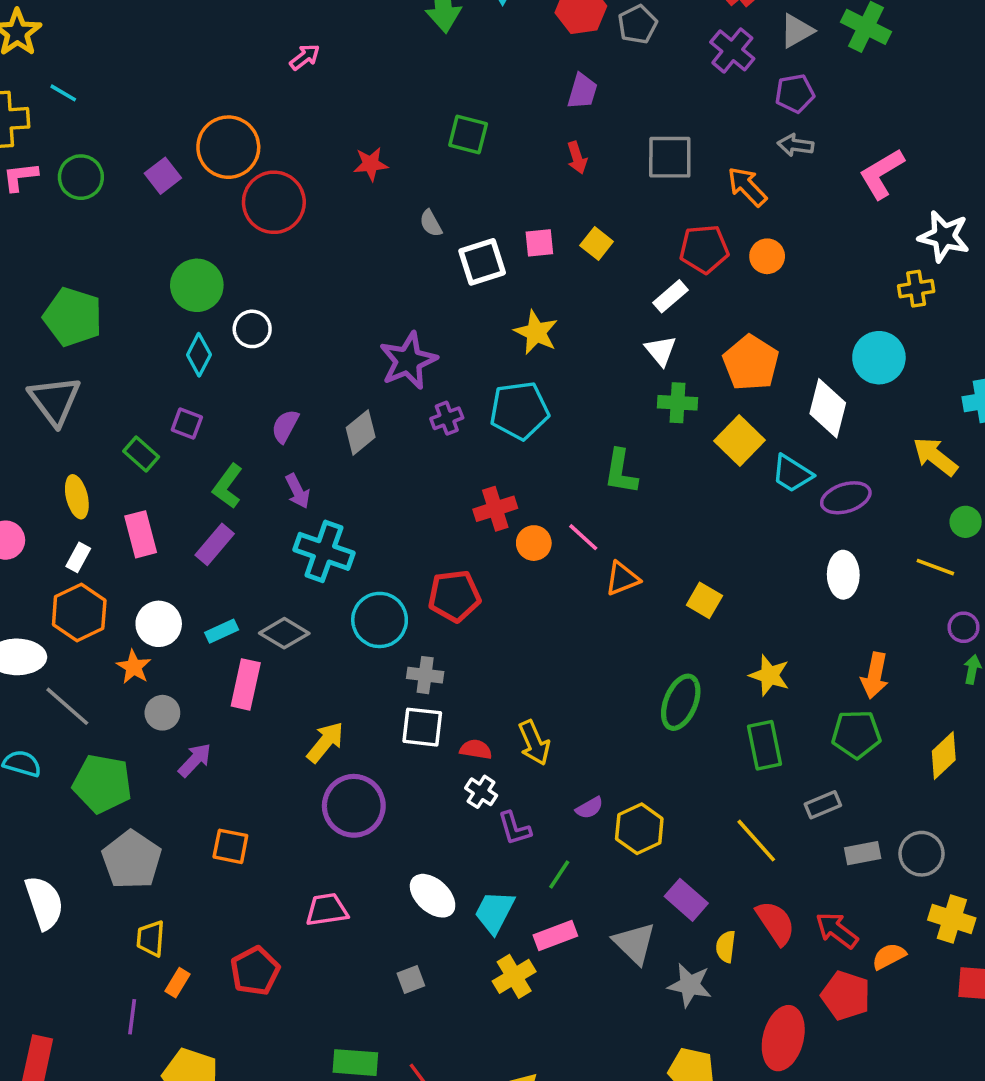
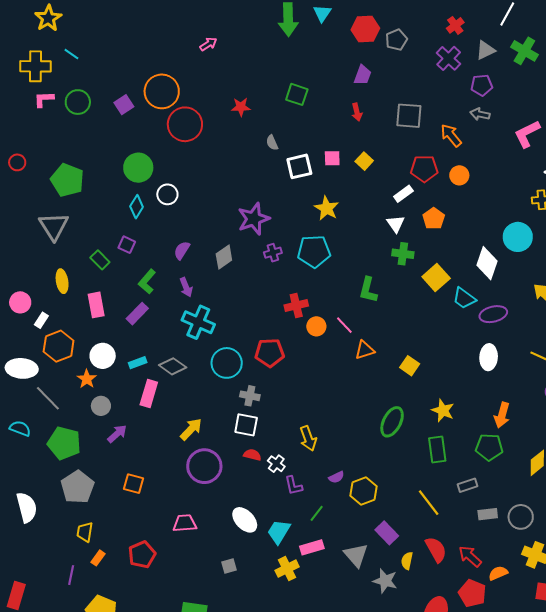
orange pentagon: (751, 363) -> (434, 219), moved, size x0.7
white rectangle: (78, 557) -> (41, 320), moved
red semicircle: (476, 749) -> (252, 455), moved

